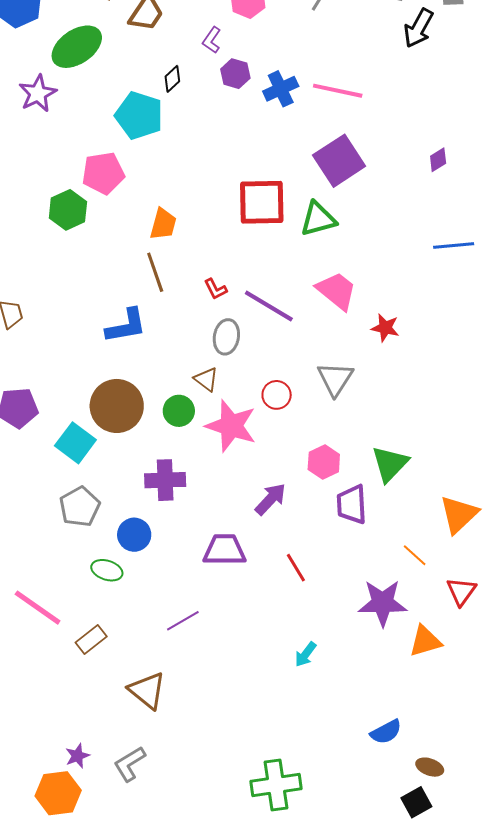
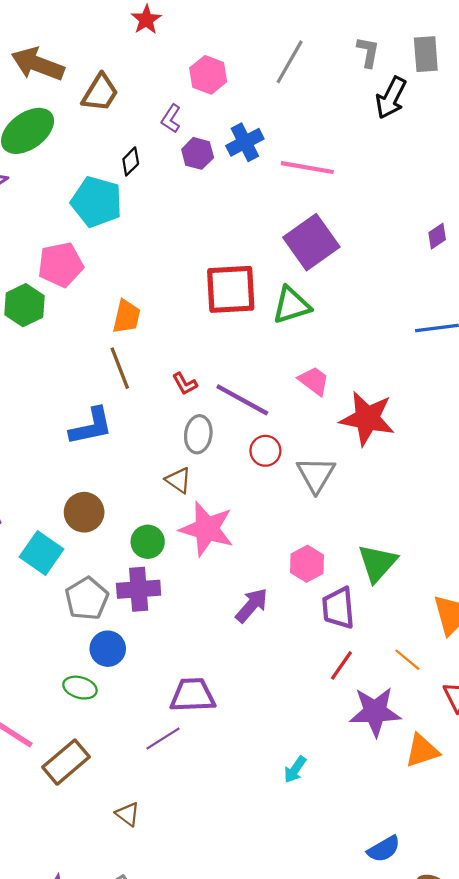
blue cross: (281, 89) -> (245, 142), moved
purple diamond: (438, 160) -> (437, 236), moved
pink trapezoid: (337, 291) -> (314, 381), size x0.7
red star: (385, 328) -> (367, 418), size x1.8
red circle: (277, 395) -> (265, 451), moved
brown circle: (117, 406) -> (84, 512), size x0.7
green circle: (179, 411) -> (148, 542), moved
gray pentagon: (80, 507) -> (87, 599), moved
purple trapezoid: (224, 550) -> (193, 695), moved
red line: (296, 568) -> (341, 665), moved, turned 68
brown rectangle: (91, 640) -> (66, 762), size x1.4
brown triangle: (147, 690) -> (128, 814), size x0.6

